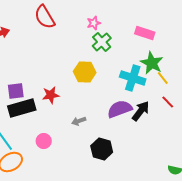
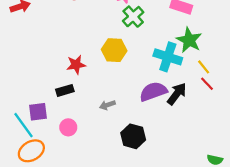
yellow line: (163, 78) -> (204, 67), moved
purple square: (16, 91) -> (38, 112), moved
red star: (51, 95) -> (76, 65), moved
black rectangle: (22, 108) -> (65, 90), moved, size x0.6

